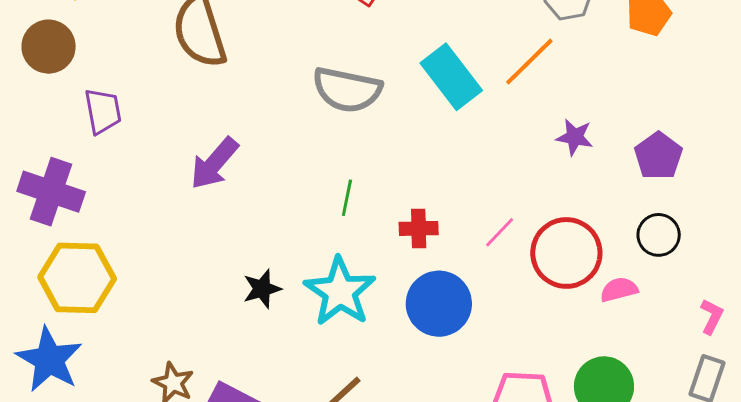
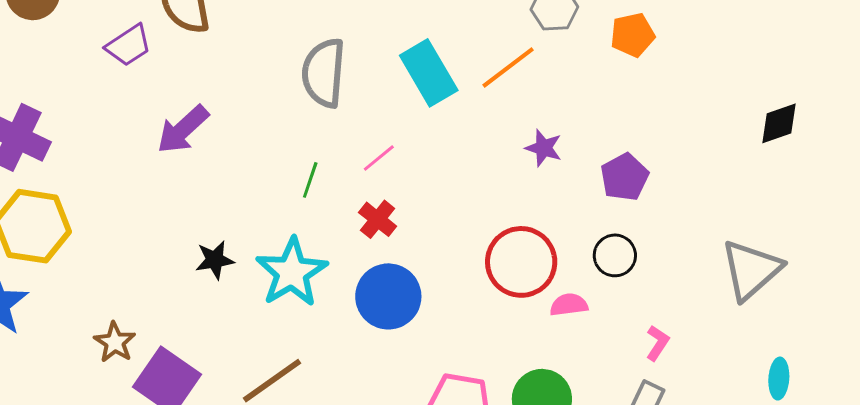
gray semicircle: (347, 90) -> (324, 73), turned 76
purple trapezoid: (103, 111) -> (129, 45), moved, turned 60
red cross: (419, 228) -> (378, 219), turned 33
pink line: (500, 232) -> (379, 158), moved

